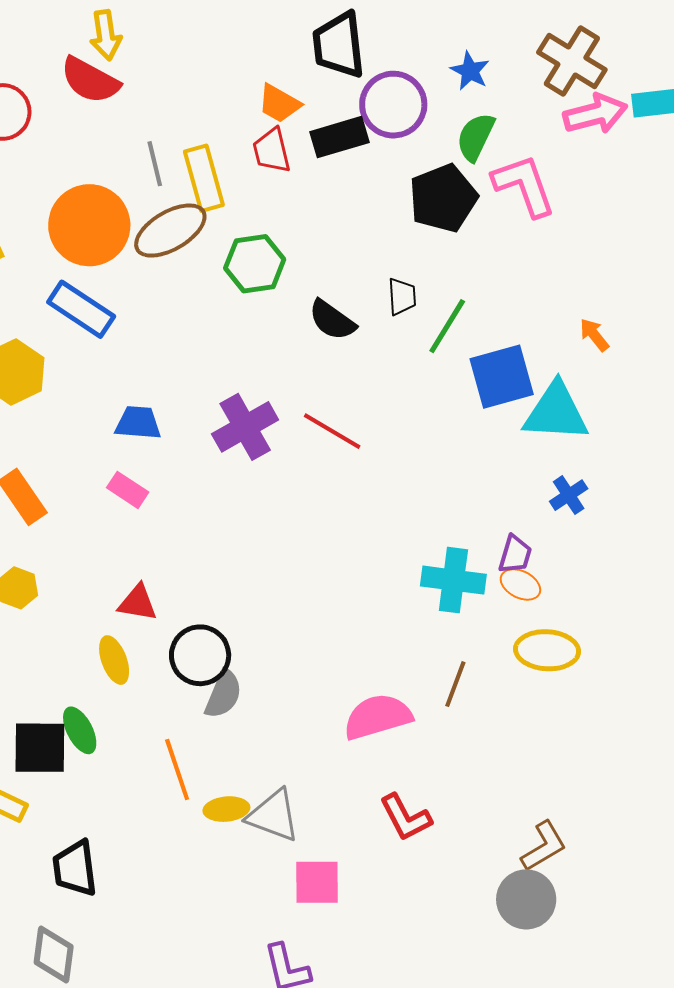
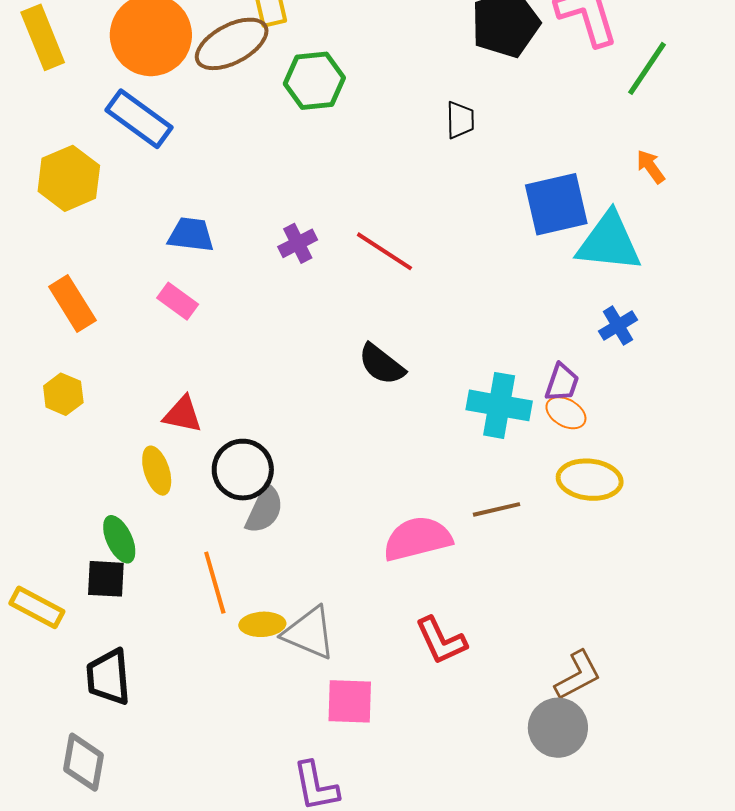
black semicircle: (332, 320) -> (382, 364), moved
green line: (447, 326) -> (647, 68), moved
purple cross: (245, 427) -> (298, 243), size x0.6
brown line: (455, 684) -> (497, 509), turned 54
black square: (40, 748) -> (106, 579), moved, size x0.7

